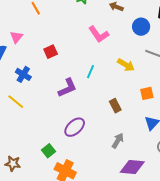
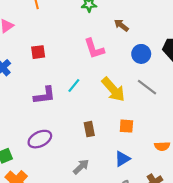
yellow arrow: (126, 65) -> (113, 90), size x1.4

